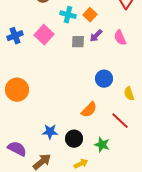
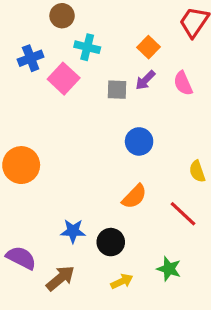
cyan cross: (68, 15) -> (87, 47), moved
orange square: (90, 15) -> (148, 47), moved
blue cross: (15, 36) -> (31, 58), moved
blue circle: (104, 79) -> (139, 141), moved
green star: (102, 145) -> (169, 269), moved

